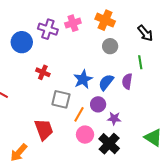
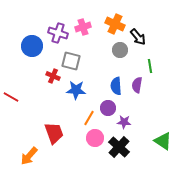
black arrow: (145, 33) -> (138, 37), moved
blue star: (83, 79) -> (76, 90), moved, turned 30
blue semicircle: (106, 82) -> (116, 86), turned -42
gray square: (61, 99) -> (71, 61), moved

